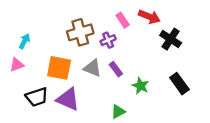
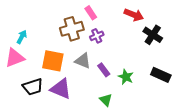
pink rectangle: (123, 20) -> (91, 13), moved
pink triangle: (17, 65) -> (15, 58), size x1.5
purple rectangle: (116, 69) -> (104, 70), moved
black rectangle: (179, 84) -> (161, 75), turned -30
green triangle: (118, 111) -> (106, 100), turned -48

